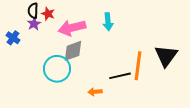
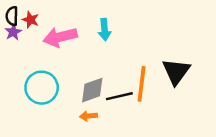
gray diamond: (73, 51) -> (92, 90), moved

